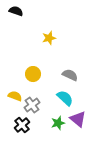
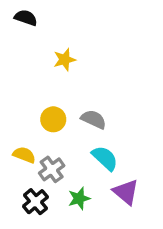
yellow star: (49, 38) -> (65, 60), moved
gray semicircle: (70, 75) -> (94, 119), moved
green star: (58, 123) -> (79, 198), moved

